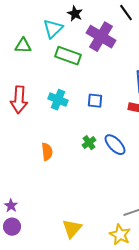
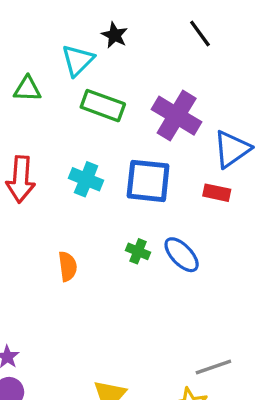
purple cross: (101, 37) -> (177, 116), moved
blue square: (95, 101) -> (148, 181), size x1.8
green cross: (89, 143) -> (138, 251), turned -32

